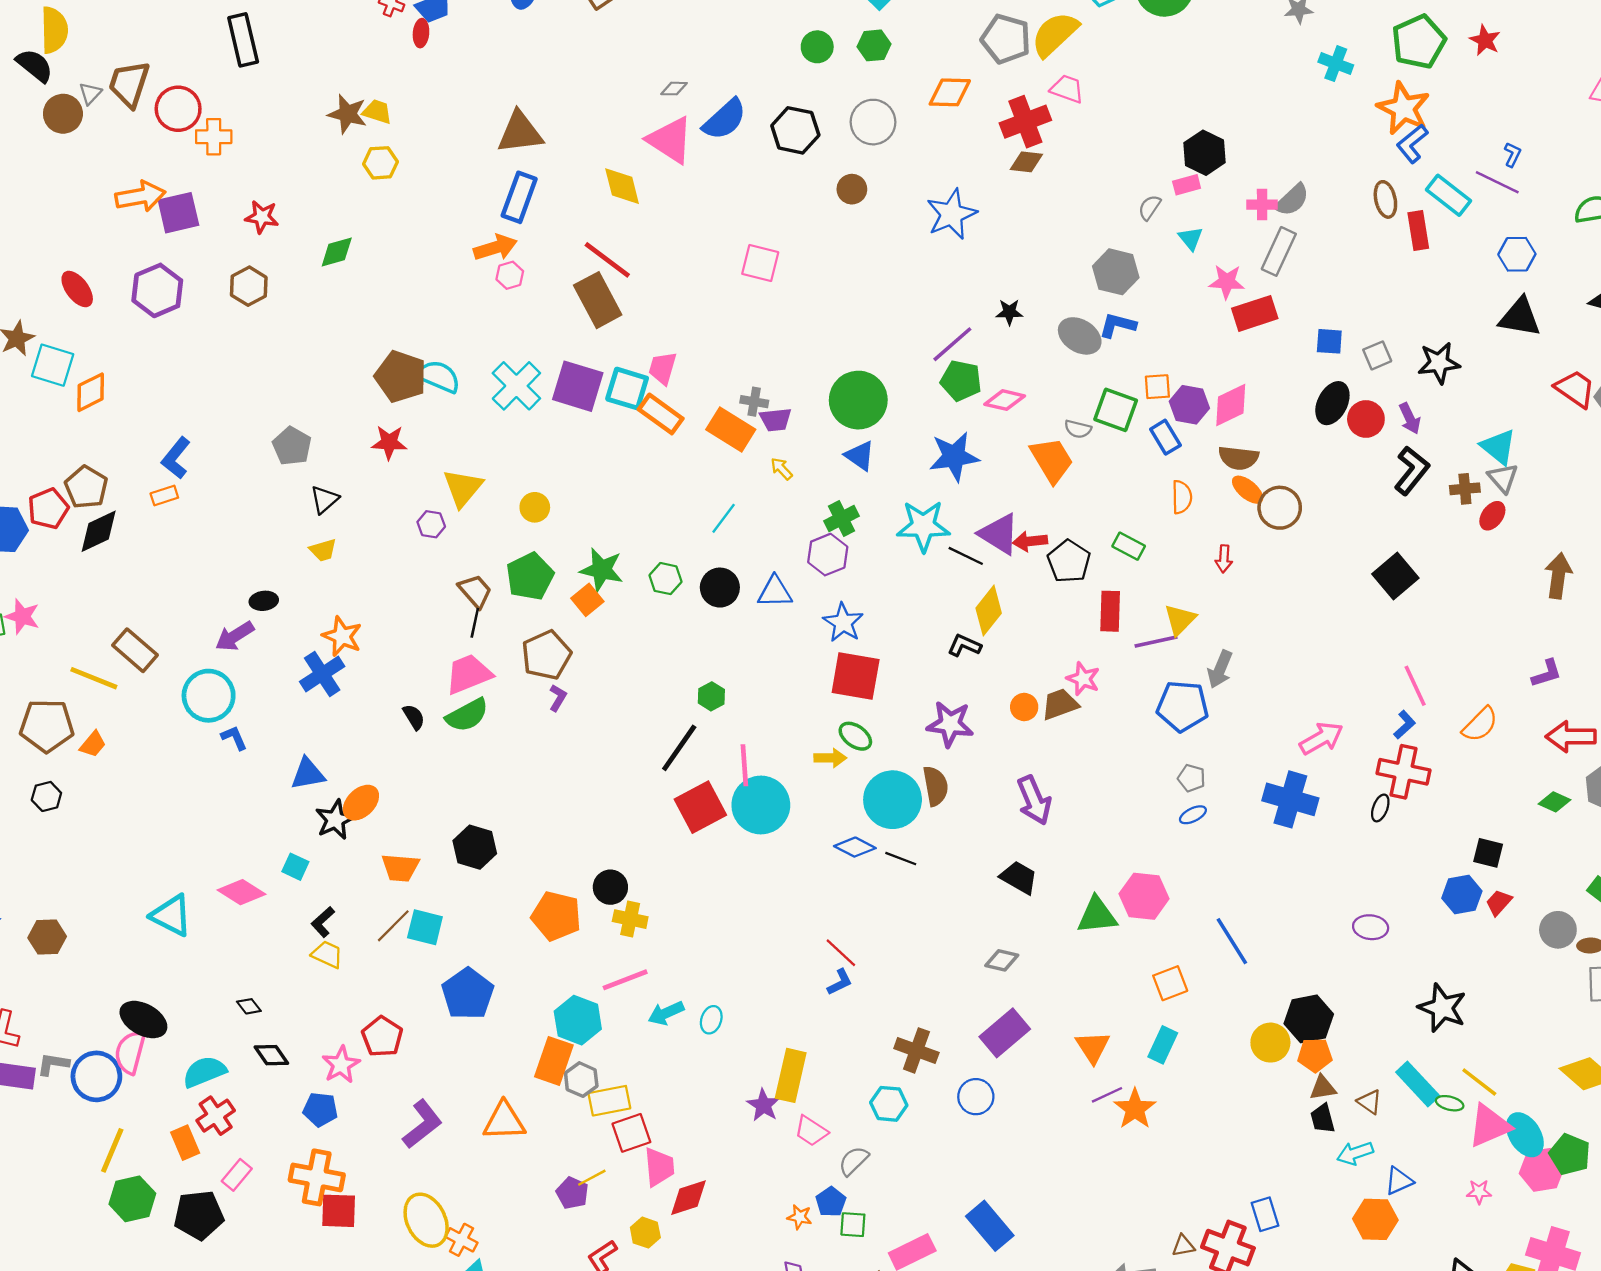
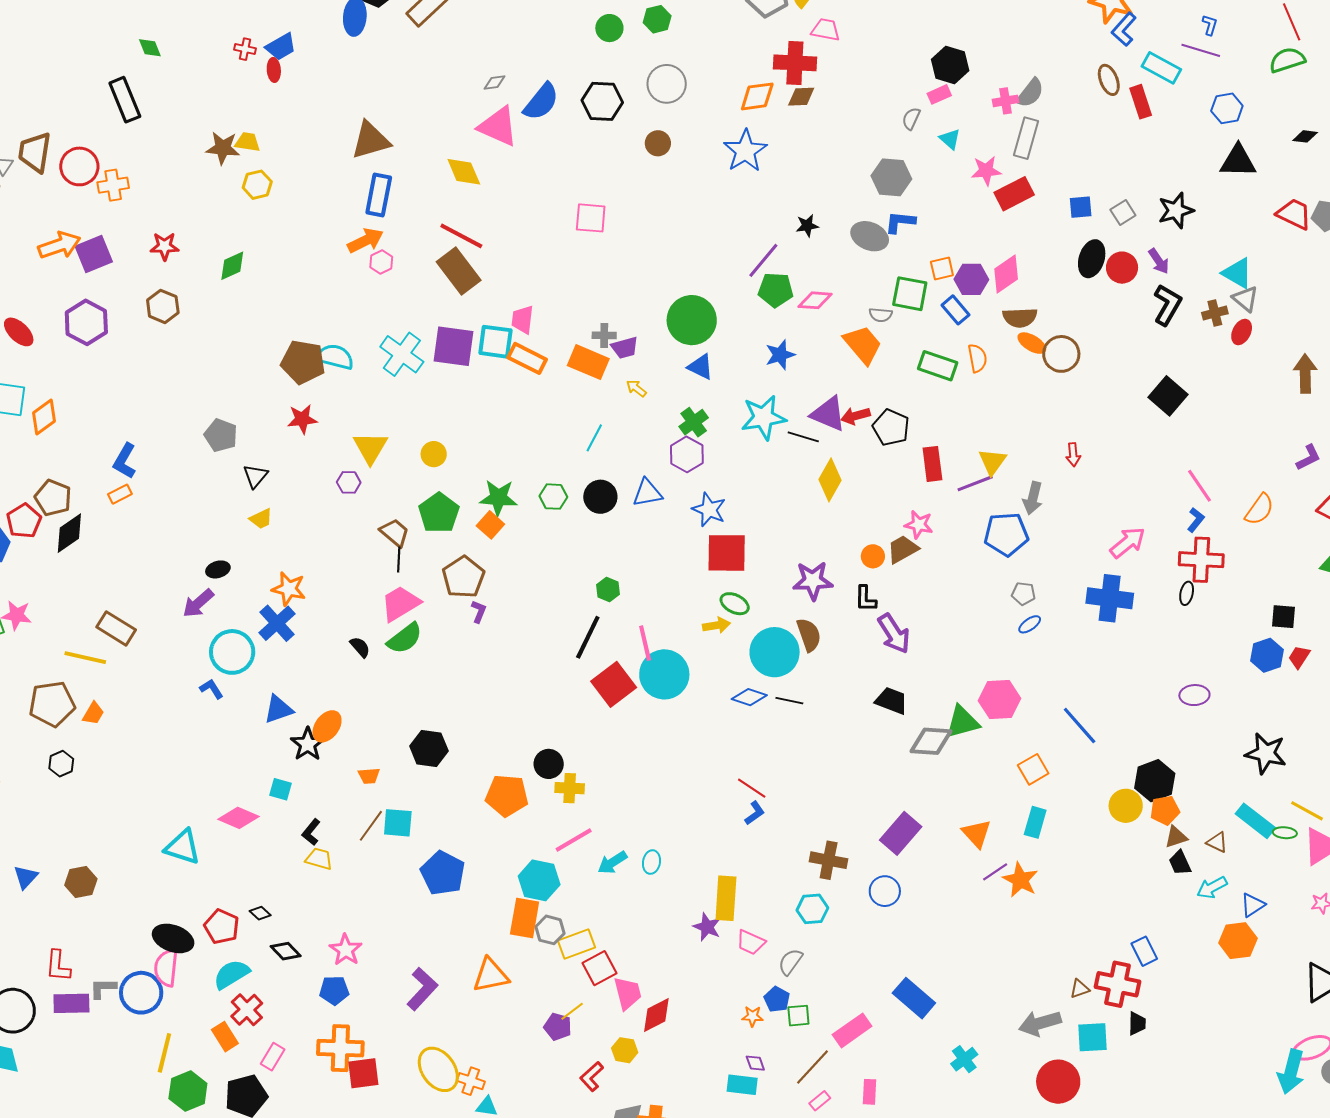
orange diamond: (950, 92) -> (757, 96), moved
red cross: (1025, 122) -> (795, 63), turned 33
blue star: (954, 457) -> (780, 355), size x0.7
green rectangle: (1129, 546) -> (938, 366), moved, size x1.4
red arrow: (1224, 559) -> (1073, 455), moved
black L-shape: (964, 645) -> (866, 599), moved, turned -104
cyan circle: (209, 696) -> (232, 652), moved
orange trapezoid: (400, 868) -> (369, 776), size x0.7
gray diamond: (1002, 960) -> (931, 741), moved, size x1.5
red pentagon: (382, 1037) -> (222, 927), moved

